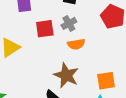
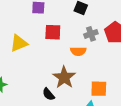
gray cross: (69, 23) -> (91, 34), moved

